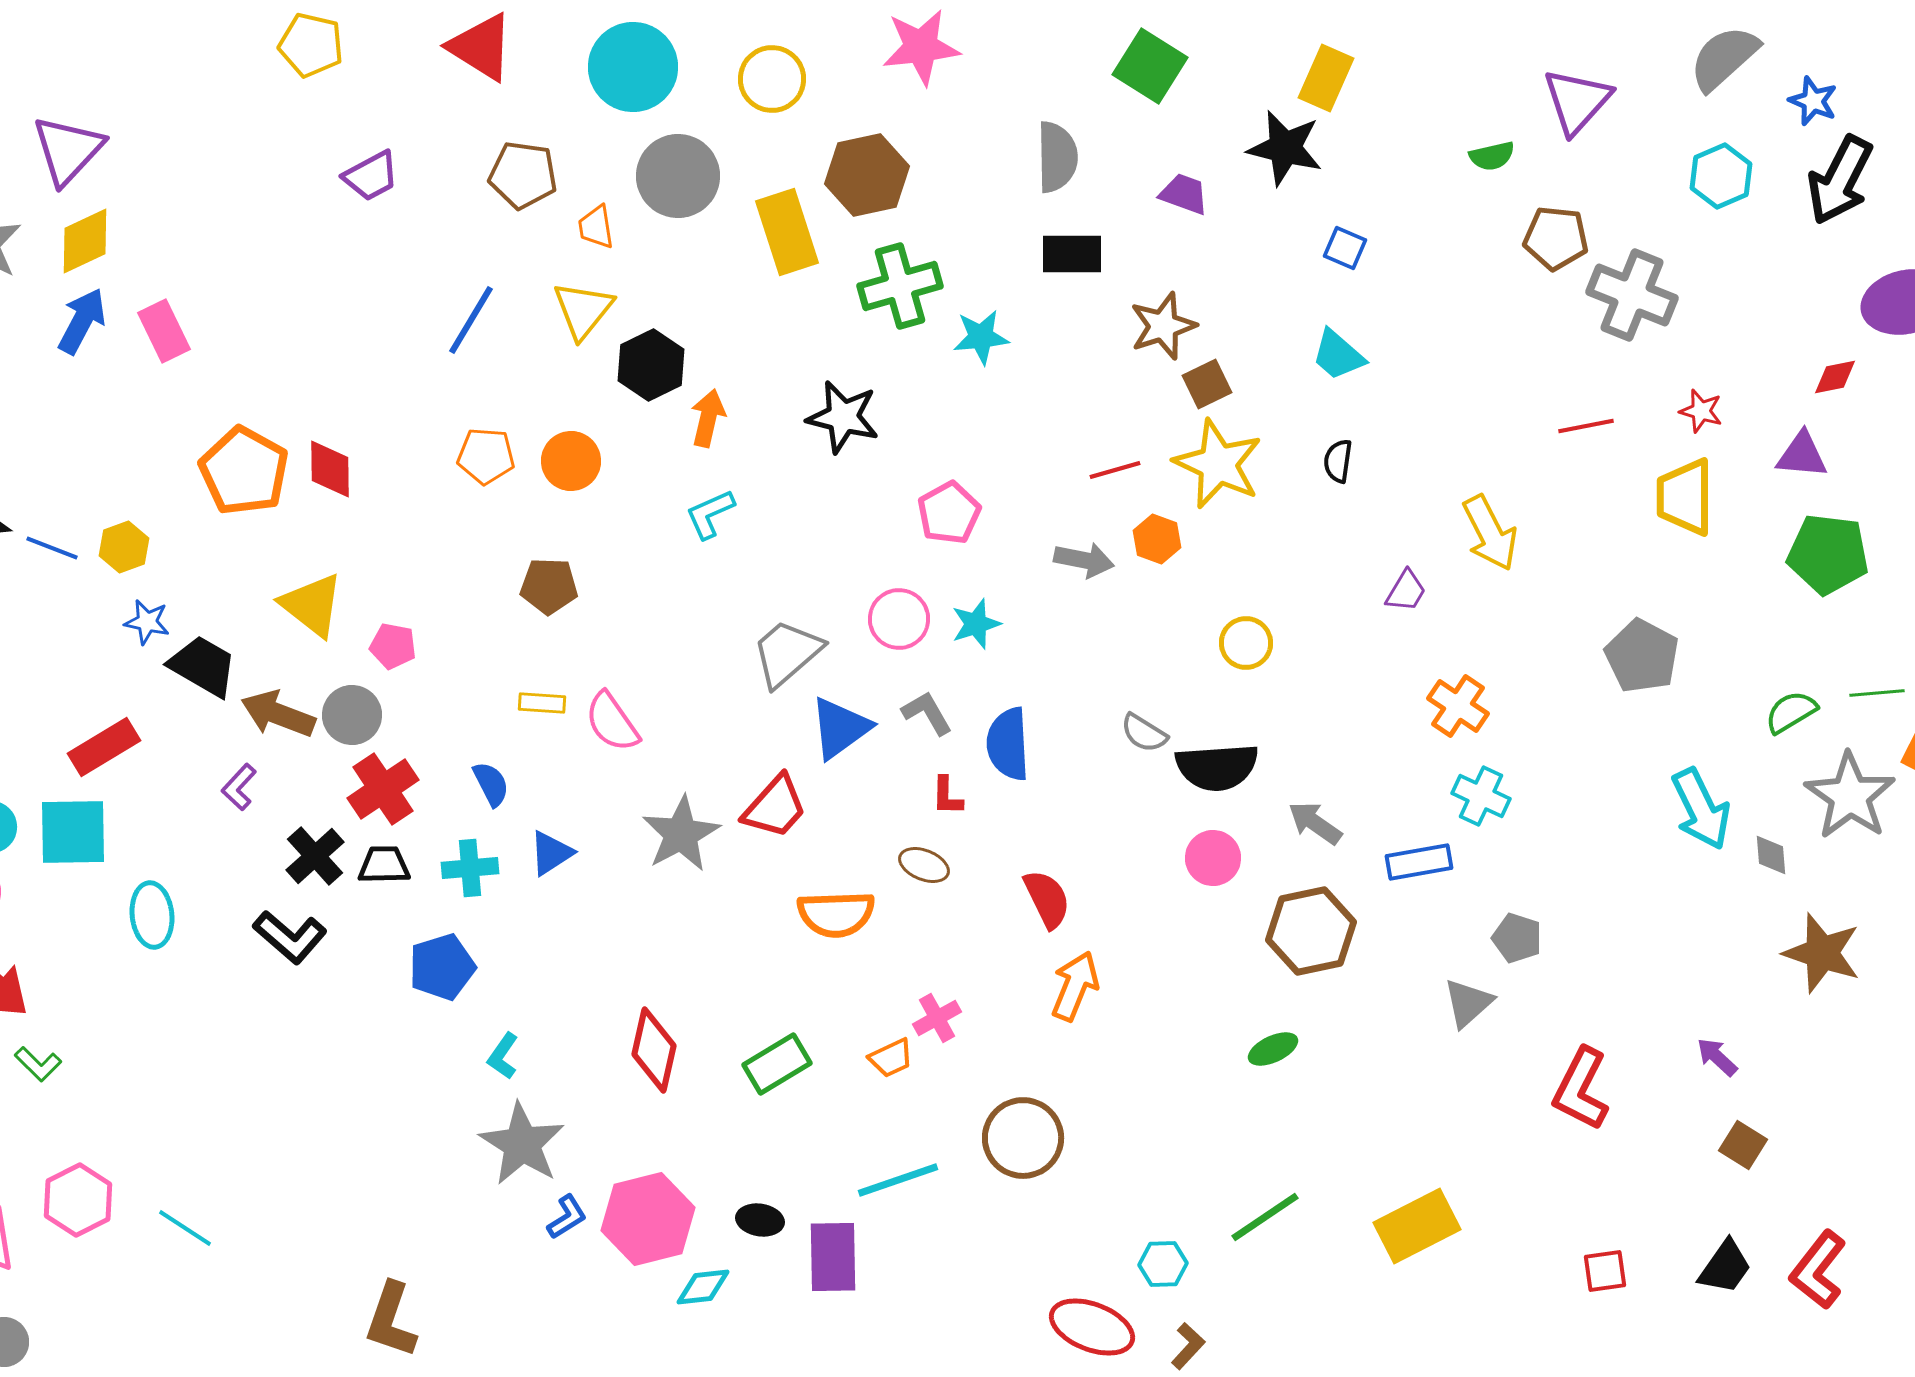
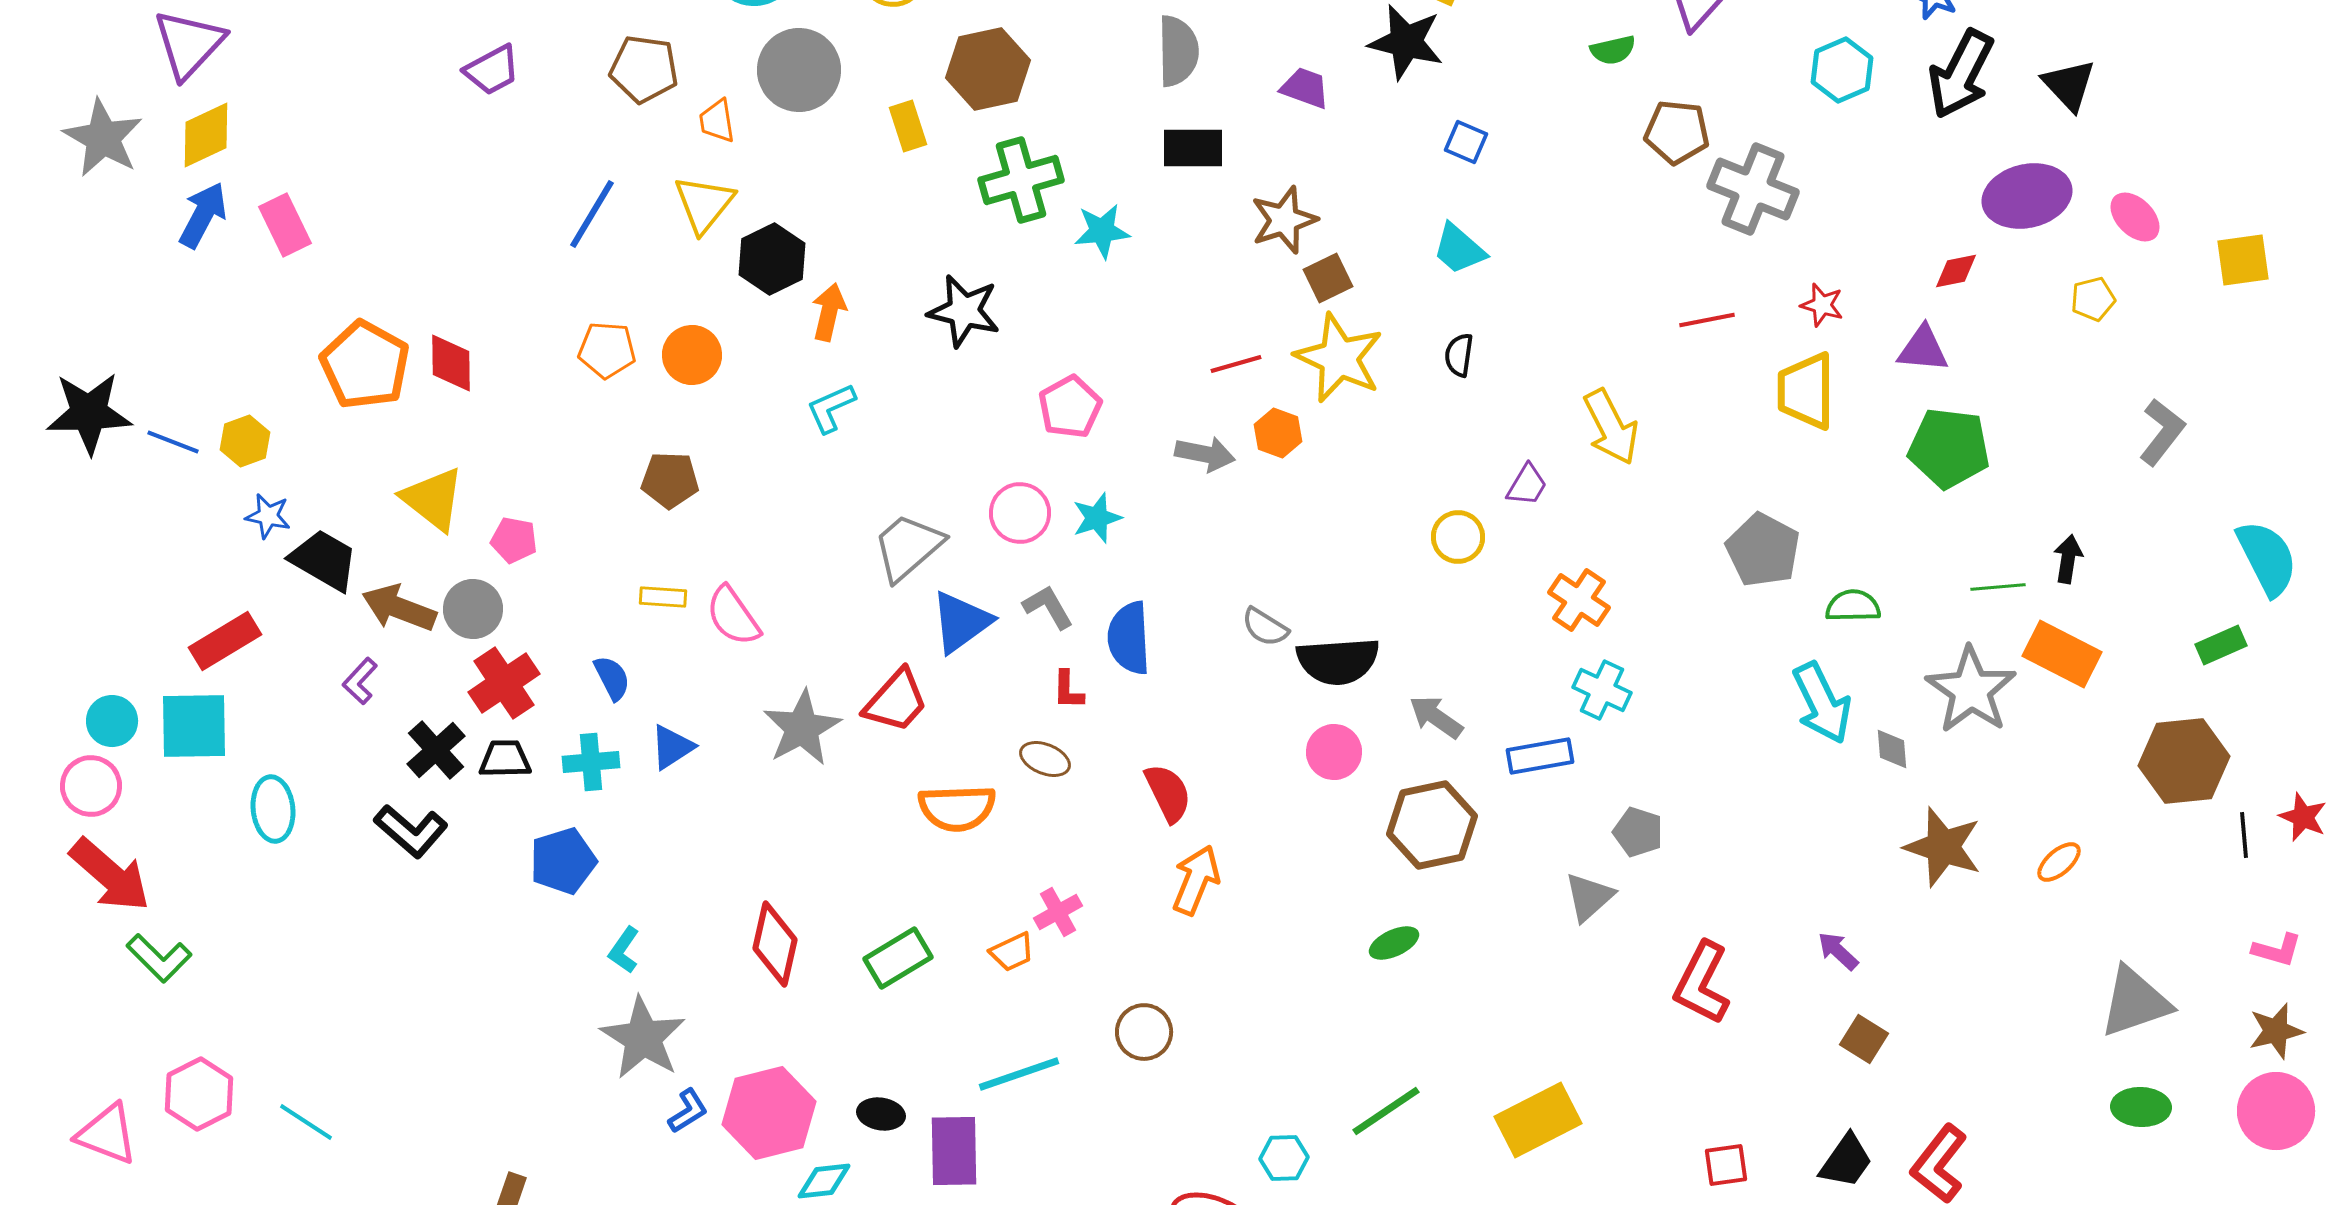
yellow rectangle: (787, 232) -> (908, 126), size x0.6
yellow circle: (1246, 643) -> (1458, 537), moved
green semicircle: (1791, 712) -> (1853, 606), moved, turned 30
green L-shape: (38, 1064) -> (159, 958), size x1.4
brown circle: (1023, 1138) -> (1144, 1032), size x0.7

